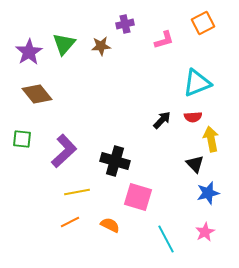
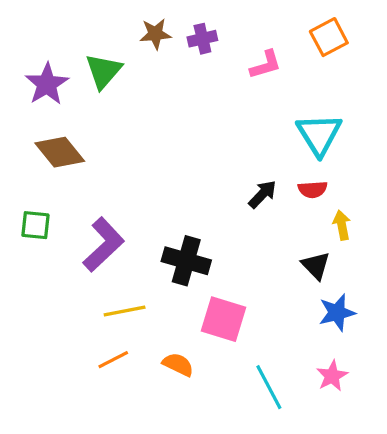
brown star: (101, 46) -> (155, 34), moved
cyan triangle: (197, 83) -> (319, 134), turned -40
yellow arrow: (211, 139) -> (342, 225), size x0.7

